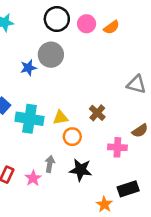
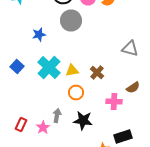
gray circle: (51, 55) -> (71, 20), moved
yellow triangle: (60, 118) -> (72, 70), moved
cyan cross: (30, 119) -> (49, 68), moved, turned 35

